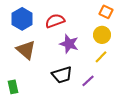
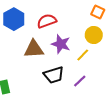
brown triangle: (26, 50) -> (34, 49), moved, turned -45
yellow line: (101, 57) -> (83, 55), moved

